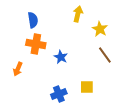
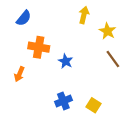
blue semicircle: (33, 20) -> (24, 18), moved, turned 49
yellow square: (87, 87) -> (94, 105), moved, turned 32

